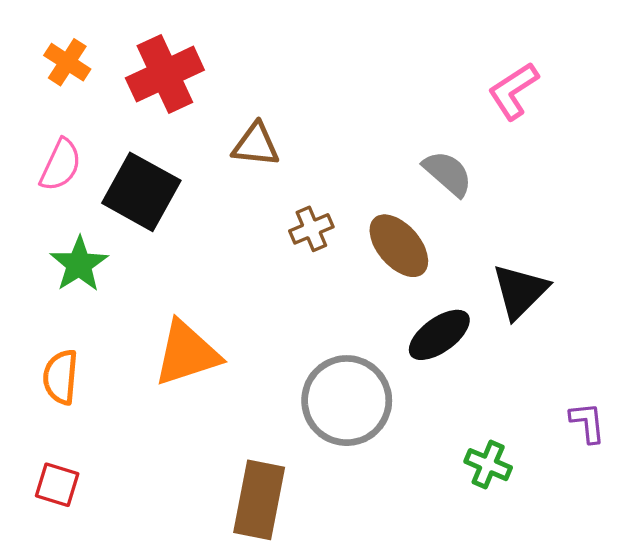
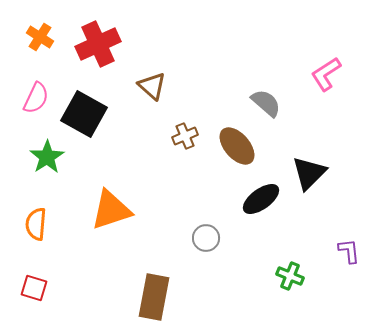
pink L-shape: (513, 91) -> (326, 74), moved
brown triangle: (256, 145) -> (152, 86), turned 36
gray circle: (347, 401) -> (206, 238), size x0.5

